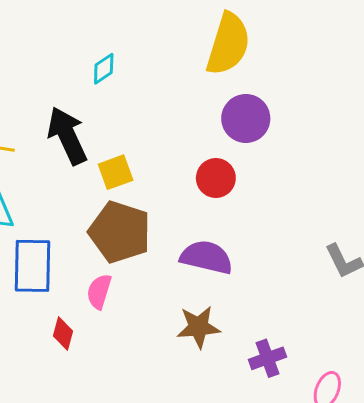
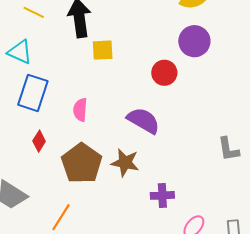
brown pentagon: (120, 232) -> (82, 163), moved
pink semicircle: (99, 291) -> (80, 110), moved, turned -30

